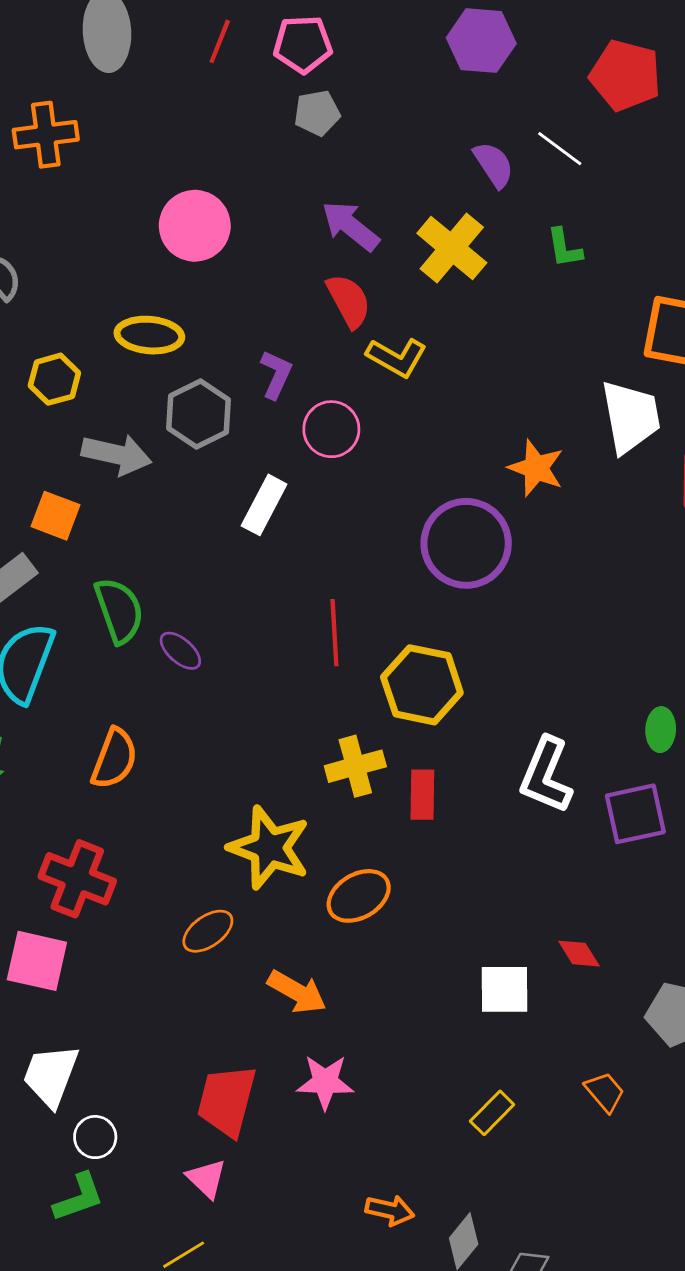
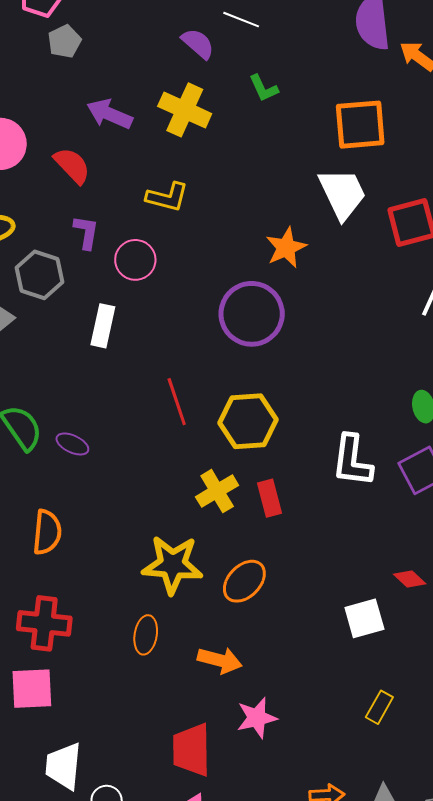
red semicircle: (349, 301) -> (72, 166), moved
orange star: (536, 468) -> (286, 248), turned -30
orange ellipse: (208, 931) -> (146, 635), turned -30

